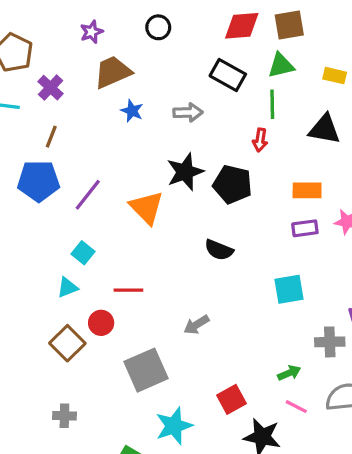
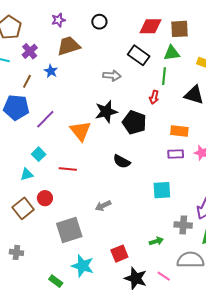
blue star: (132, 111) -> (51, 71), moved
red line: (128, 290) -> (68, 169), moved
pink line: (296, 407) -> (164, 276), moved
cyan star: (174, 426) -> (83, 266), turned 30

